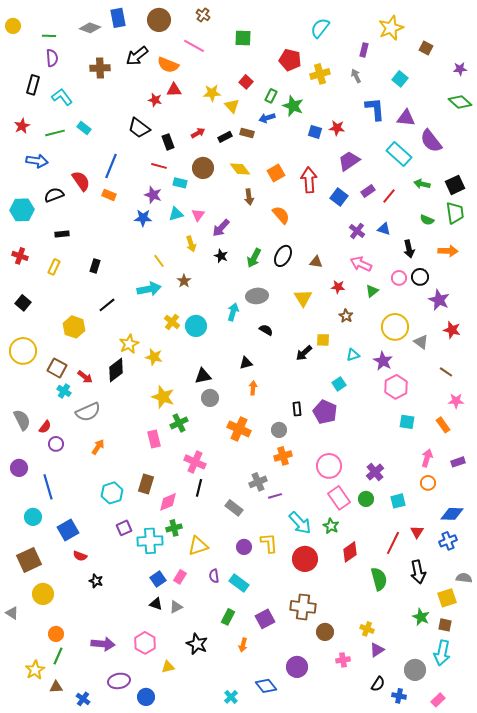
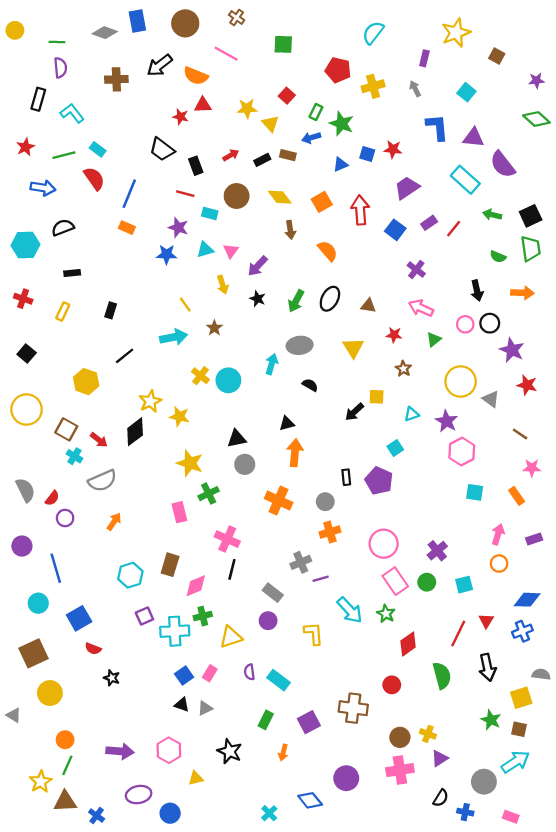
red semicircle: (81, 181) -> (94, 179), moved
blue triangle: (384, 229) -> (340, 165), moved, turned -40
orange arrow: (253, 388) -> (295, 453), size x1.6
purple circle: (244, 547) -> (268, 621), moved
red circle: (305, 559) -> (392, 685), moved, size x0.6
brown circle: (325, 632) -> (400, 737), moved
cyan arrow: (442, 653) -> (515, 762), turned -135
pink cross: (343, 660) -> (400, 770), size x1.6
brown triangle: (56, 687) -> (65, 802), size x1.5
pink rectangle: (438, 700) -> (511, 817), turned 64

